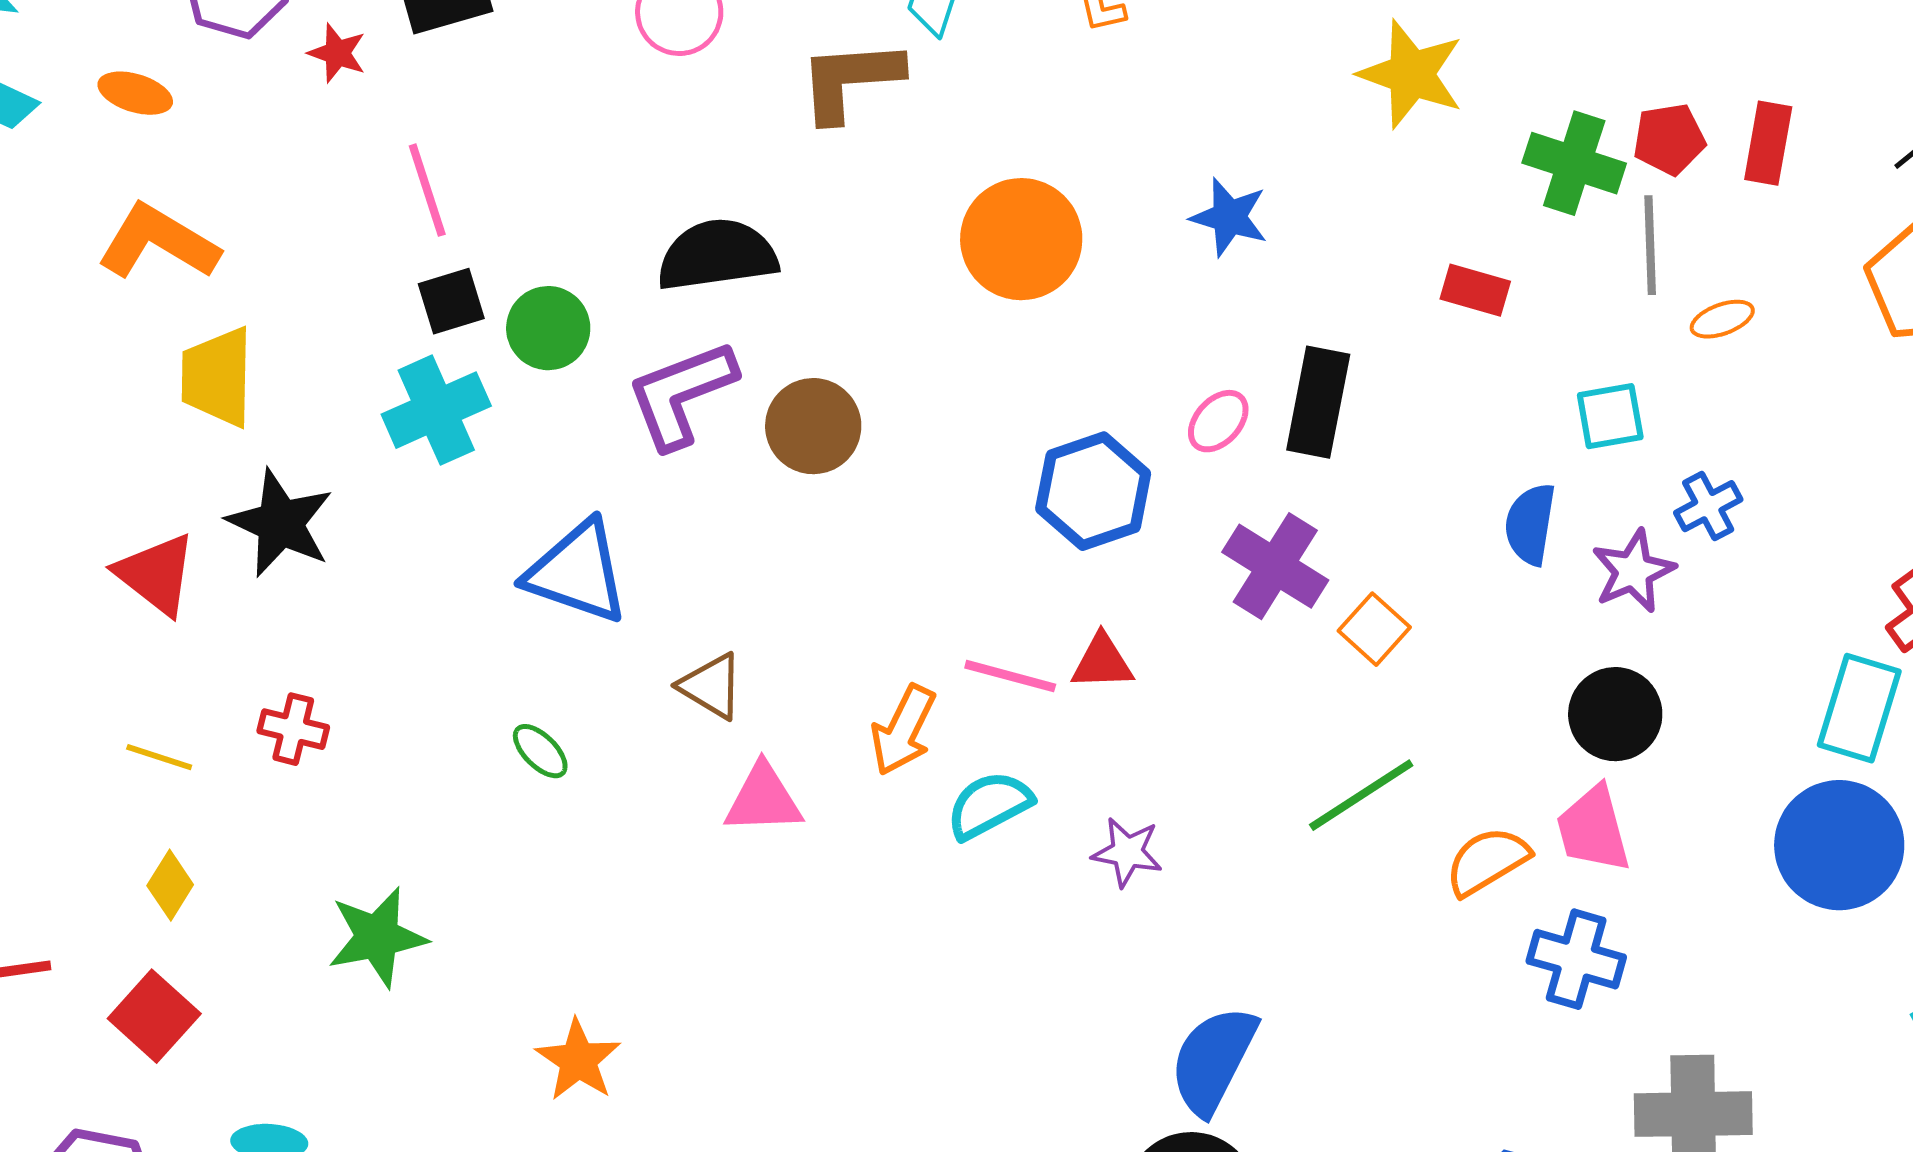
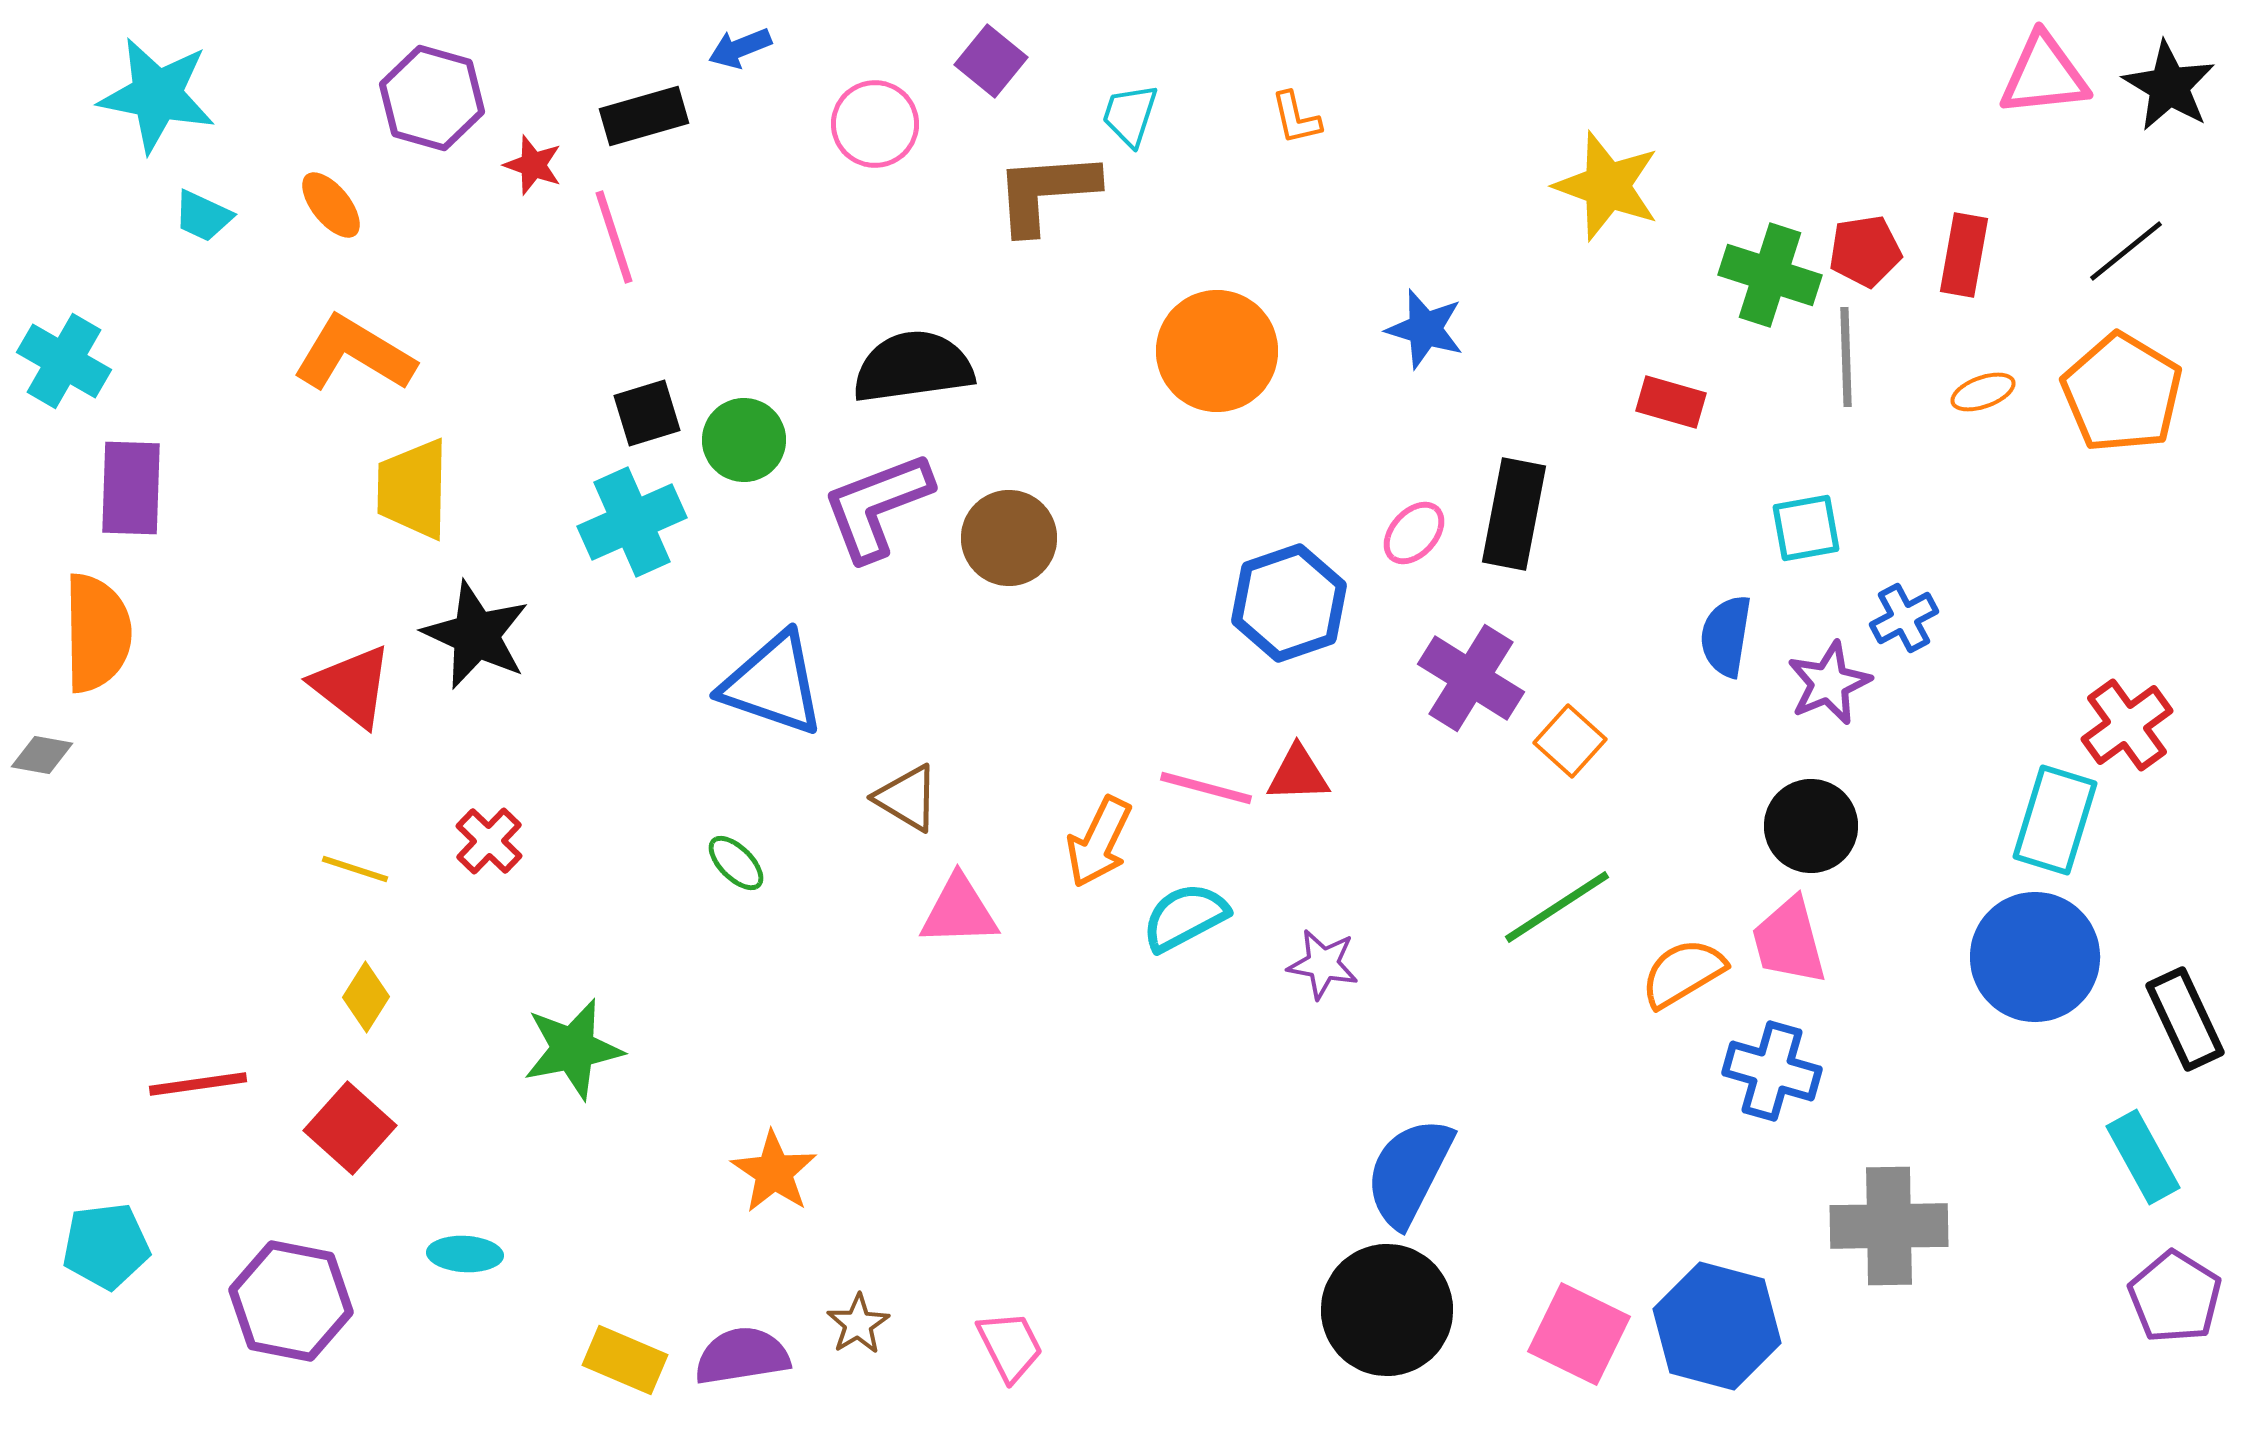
orange ellipse: (135, 93) -> (331, 205), turned 34
pink line: (427, 190) -> (614, 237), moved
orange ellipse: (1722, 319) -> (1983, 392), moved
red cross: (293, 729) -> (489, 841), turned 30

